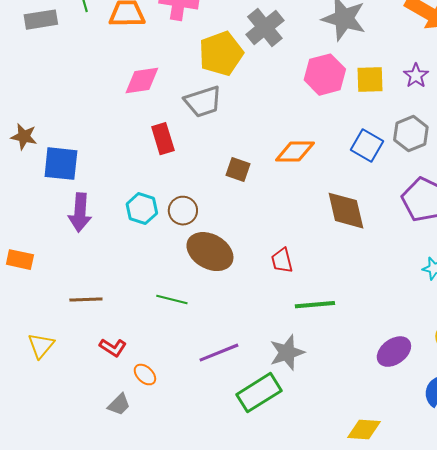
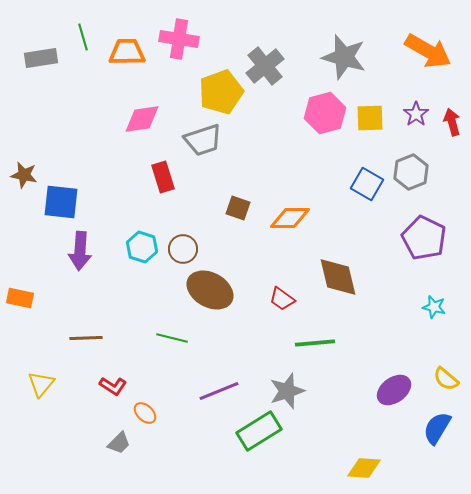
orange diamond: (295, 152) -> (290, 218), moved
brown diamond: (346, 211) -> (338, 277), moved
red trapezoid: (282, 261) -> (282, 299), turned -40

